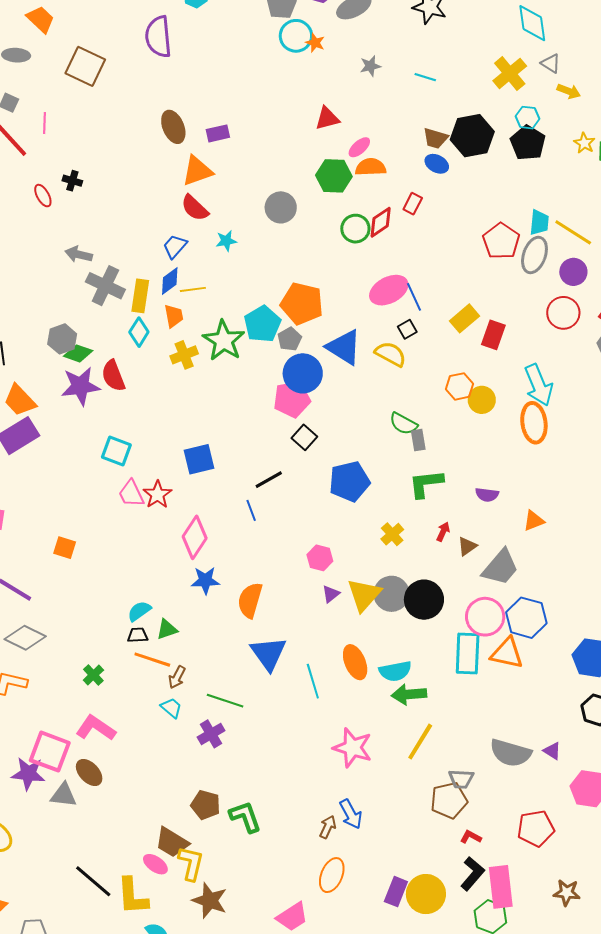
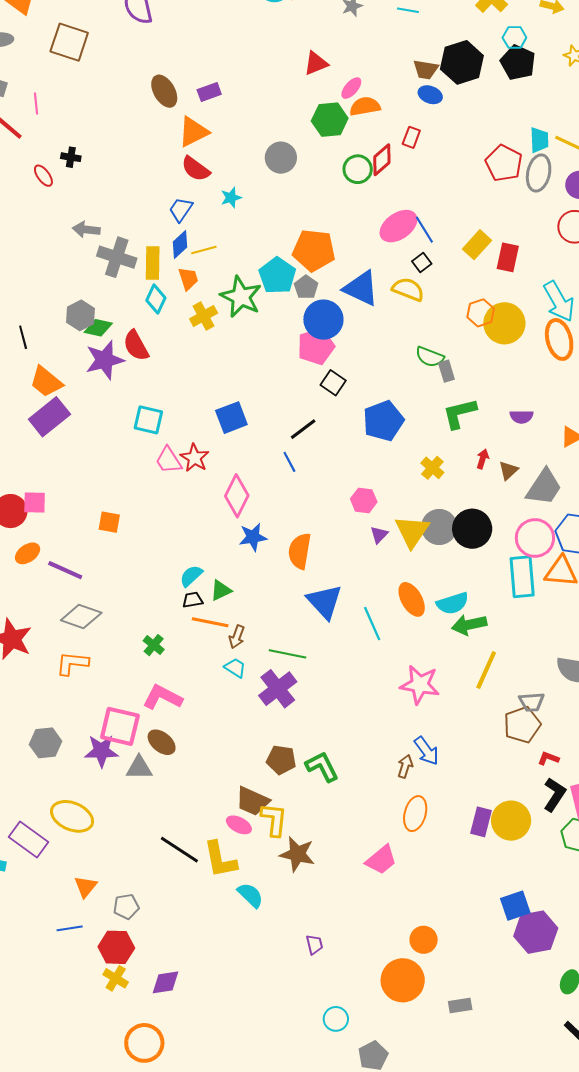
yellow circle: (482, 400) -> (504, 323), size x1.5
purple cross: (211, 734) -> (278, 689), size x1.4

